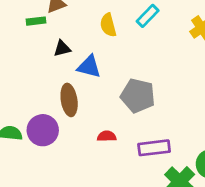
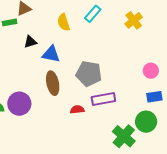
brown ellipse: (69, 100) -> (53, 83), moved
red semicircle: (107, 136) -> (77, 110), moved
purple rectangle: (154, 148) -> (103, 99), moved

